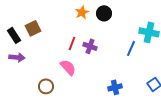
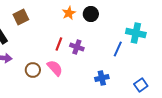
brown square: (33, 28) -> (21, 17), moved
brown circle: (46, 86) -> (33, 70), moved
blue cross: (115, 87) -> (102, 78), moved

